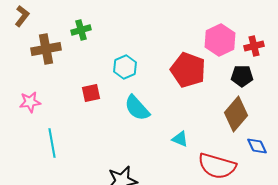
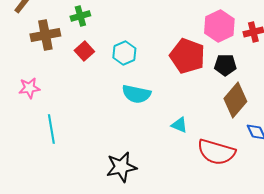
black pentagon: (242, 76) -> (225, 65), moved
red square: (91, 93) -> (84, 51), moved, turned -30
cyan semicircle: (137, 108) -> (136, 94), turned -36

